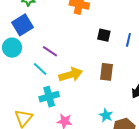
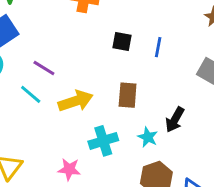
cyan cross: (49, 97) -> (103, 141), moved
cyan star: (106, 115) -> (148, 137), moved

